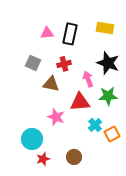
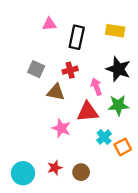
pink triangle: (47, 33) -> (49, 24), moved
cyan circle: (32, 139) -> (23, 173), moved
red star: (43, 159) -> (55, 168), moved

